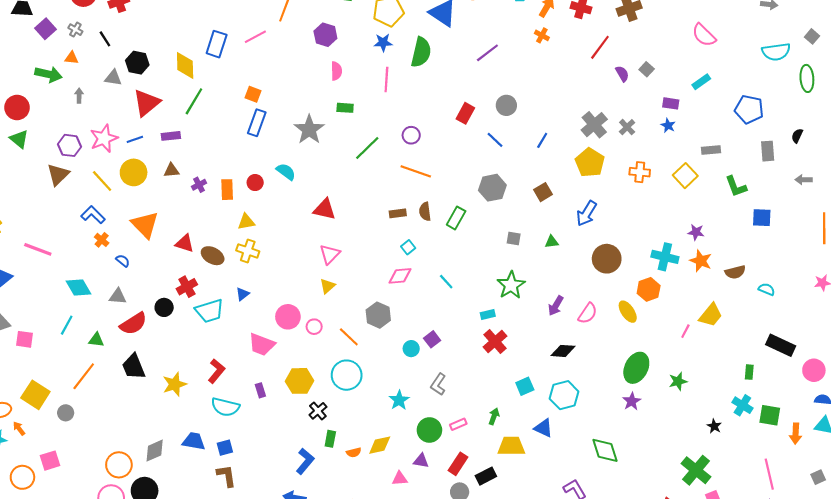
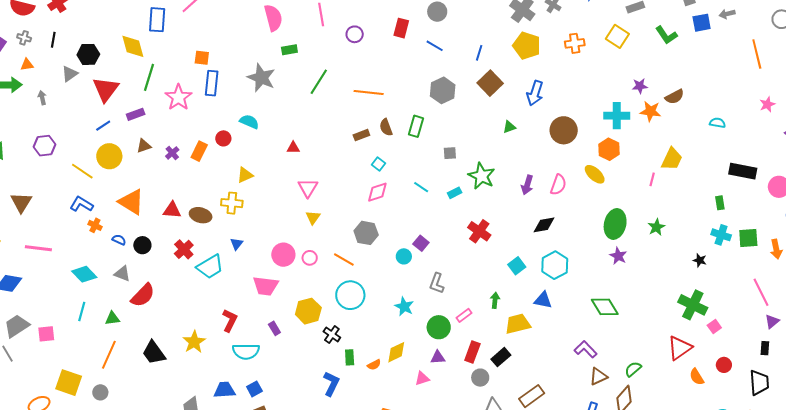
black line: (105, 39) -> (53, 40), turned 56
pink semicircle: (336, 71) -> (273, 18), size x1.5
gray triangle: (113, 78) -> (70, 74), turned -30
purple circle: (411, 135) -> (355, 34), moved
pink star: (104, 138) -> (178, 97), moved
blue line: (542, 140) -> (479, 53), moved
brown triangle: (58, 175) -> (21, 202), moved
orange rectangle: (227, 190) -> (199, 151), turned 42
brown square: (543, 192) -> (490, 83), size x1.4
red triangle: (325, 209) -> (293, 148), size x0.6
blue square: (762, 218) -> (702, 23), moved
yellow triangle: (246, 222) -> (245, 175), moved
gray square: (514, 239) -> (450, 153), moved
brown semicircle: (735, 272) -> (675, 97), moved
gray triangle: (118, 296) -> (122, 274), turned 30
black circle: (164, 307) -> (142, 245), moved
cyan rectangle: (488, 315) -> (455, 193), moved
black trapezoid: (134, 367) -> (154, 353), moved

